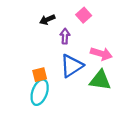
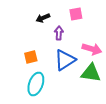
pink square: (84, 15) -> (76, 14), turned 32
orange square: (40, 75) -> (31, 57), moved

